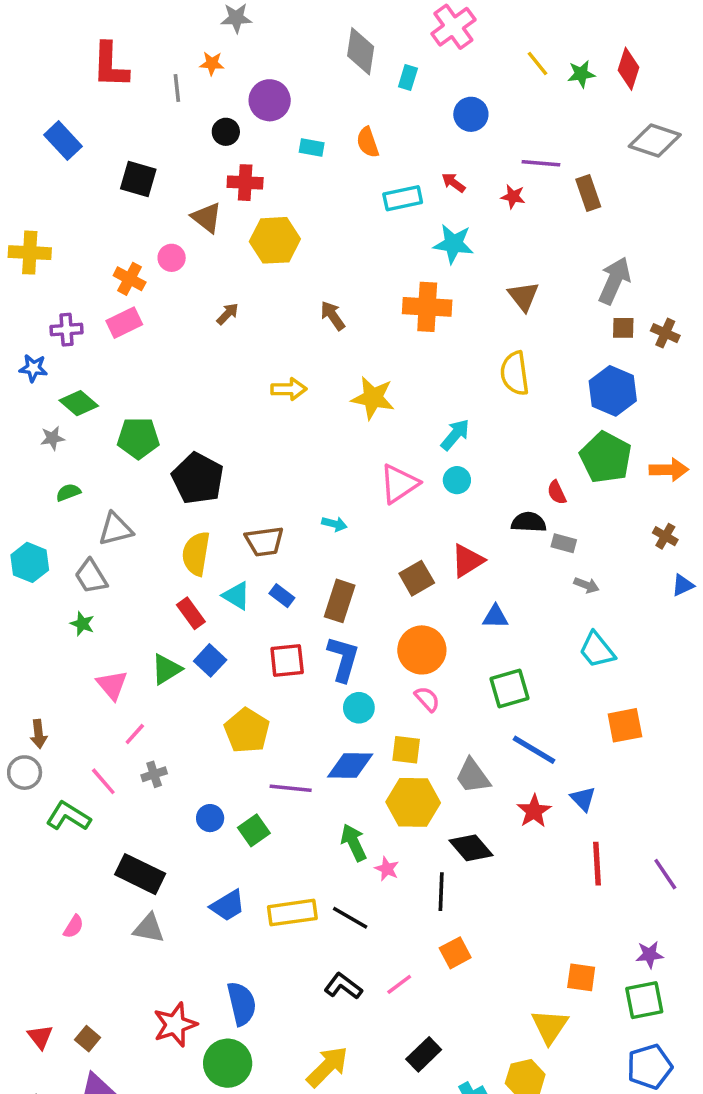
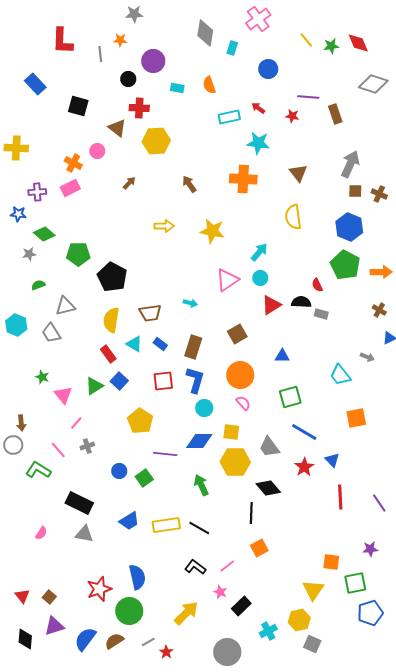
red diamond: (628, 69) -> (358, 43), turned -40
red triangle: (467, 561) -> (271, 305), moved
gray arrow: (586, 585) -> (367, 357), moved
green star: (82, 624) -> (42, 377), moved
pink star: (387, 869) -> (220, 592), moved
green square: (644, 1000) -> (355, 583), moved

